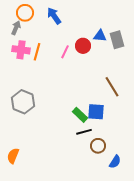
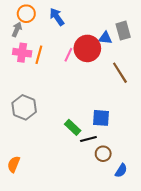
gray rectangle: (117, 40) -> (123, 31), moved
red circle: (83, 46) -> (87, 48), size x1.6
brown line: (112, 87) -> (120, 73), moved
green rectangle: (80, 115) -> (73, 127), moved

